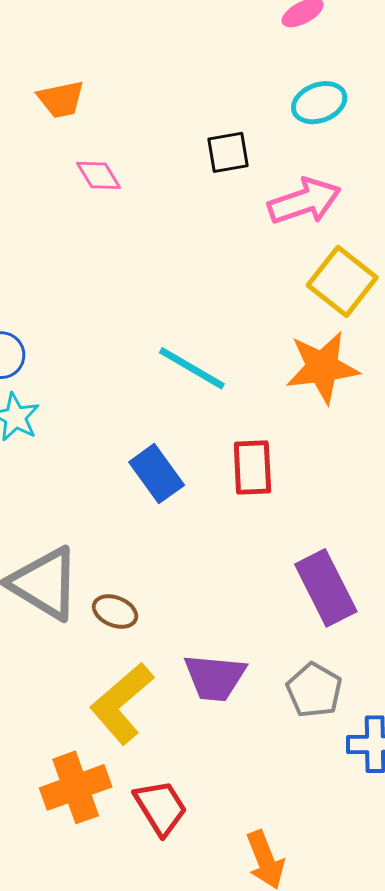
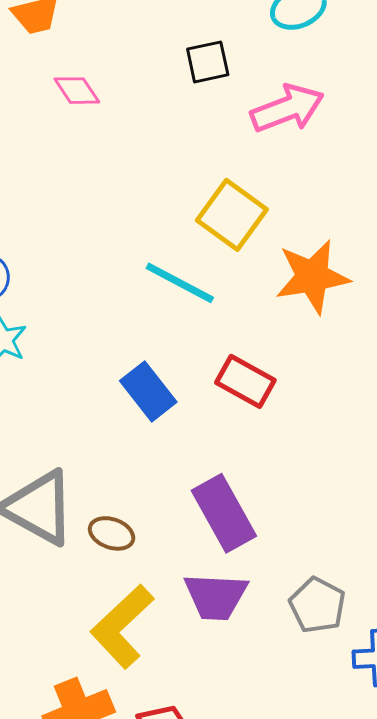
yellow square: (342, 281) -> (232, 215), moved
red rectangle: (252, 468) -> (245, 381), turned -56
purple rectangle: (326, 588) -> (224, 513), moved

